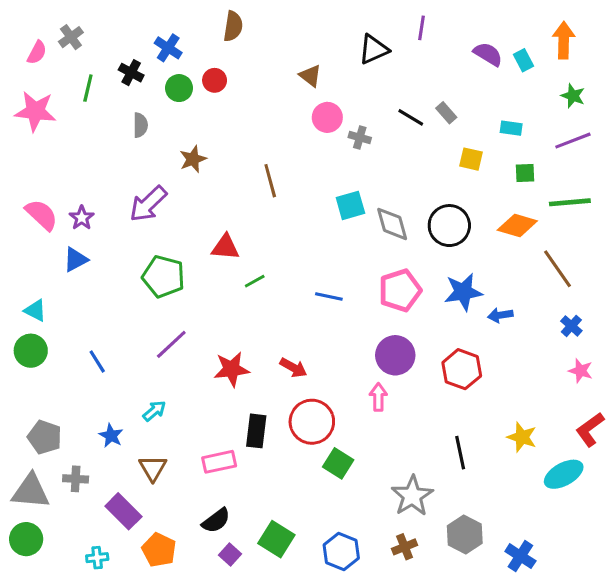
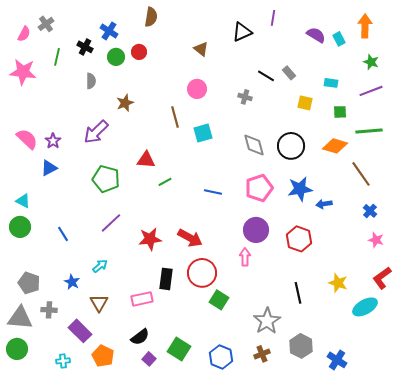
pink circle: (327, 117) -> (197, 89), moved
gray cross: (360, 137) -> (245, 97), moved
cyan square: (350, 205) -> (203, 133), moved
red arrow: (293, 368) -> (190, 238), size x1.4

